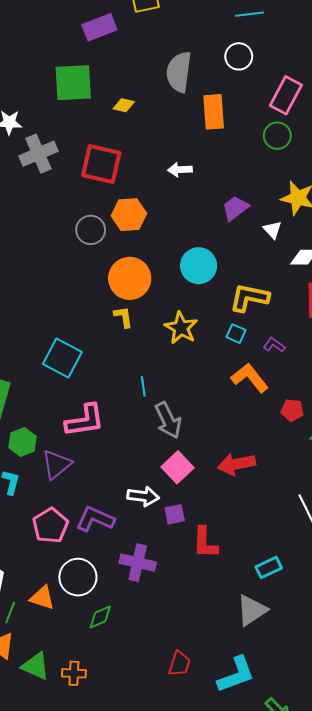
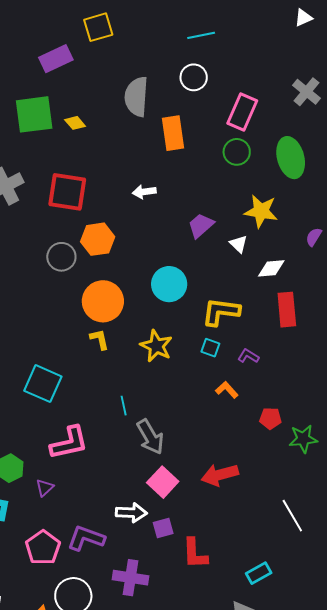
yellow diamond: (124, 105) -> (75, 123), moved, turned 40
orange L-shape: (250, 378) -> (227, 390), size x0.6
purple triangle: (57, 464) -> (45, 488), size x0.6

